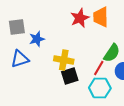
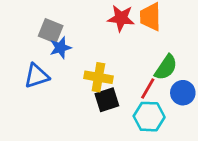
red star: (80, 18) -> (121, 18), turned 30
gray square: (17, 27) -> (51, 31), moved, turned 30

